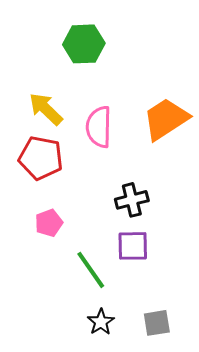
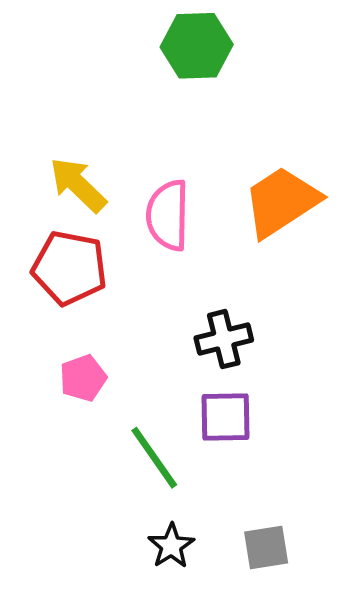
green hexagon: (84, 44) -> (197, 46), moved

